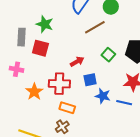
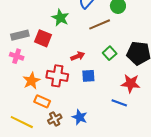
green star: (45, 24) -> (60, 18), moved
gray rectangle: (21, 37) -> (20, 35), moved, turned 66
blue star: (103, 96) -> (80, 117), moved
orange rectangle: (67, 108) -> (42, 101), moved

